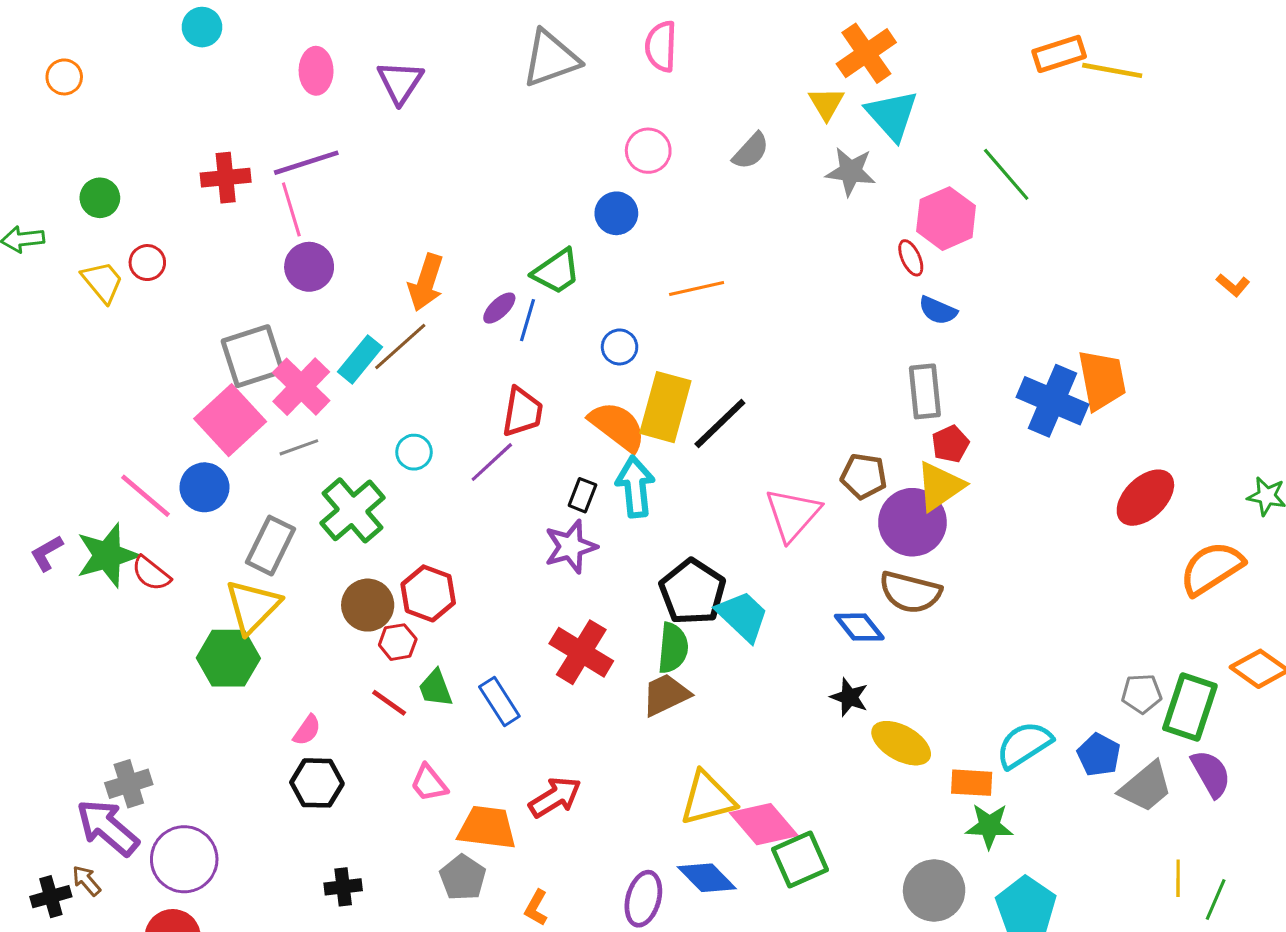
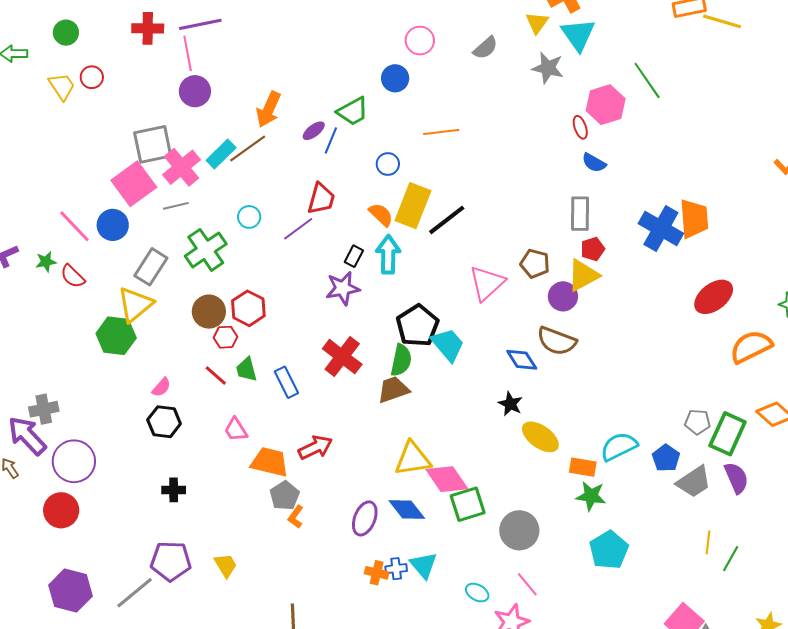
orange semicircle: (617, 426) -> (381, 215), size x0.7
purple circle: (912, 522) -> (563, 296), size x0.7
green star: (107, 555) -> (46, 262), size x0.5
gray pentagon: (463, 878) -> (285, 496), moved
gray circle: (934, 890) -> (519, 530), moved

